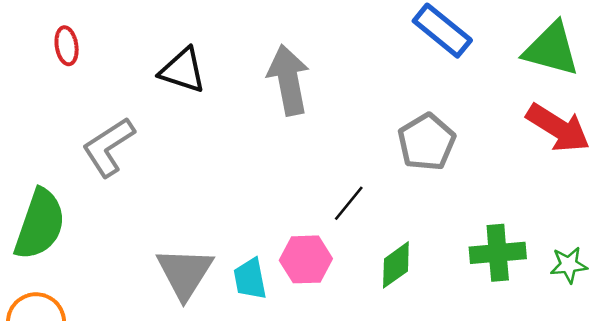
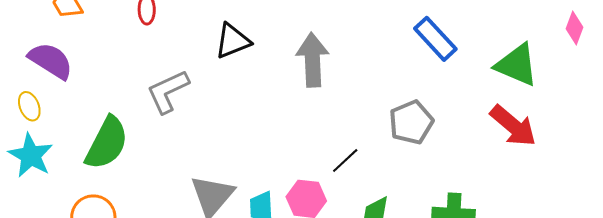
black triangle: (183, 70) -> (233, 41), turned -48

